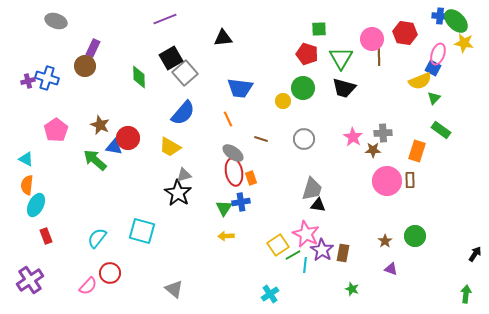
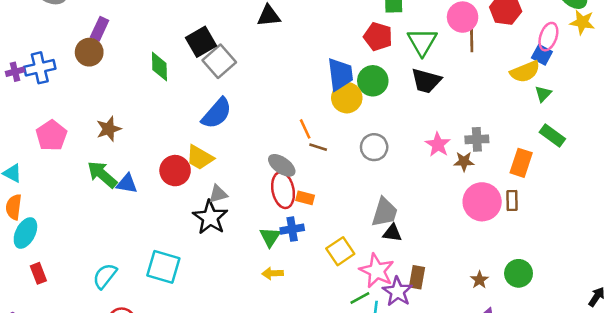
blue cross: (47, 78) -> (40, 68), turned -30
blue trapezoid: (240, 88) -> (340, 74), moved, turned -104
yellow circle: (283, 101) -> (347, 98), size x1.5
orange line: (228, 119) -> (305, 129), moved
brown star: (100, 125) -> (109, 129), turned 30
red circle: (128, 138) -> (175, 171), moved
blue triangle: (114, 147) -> (127, 184), moved
orange rectangle: (251, 178) -> (305, 198), turned -56
yellow square: (278, 245) -> (340, 251), moved
brown rectangle: (343, 253) -> (417, 277), moved

